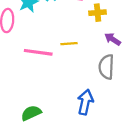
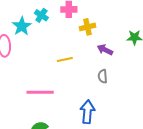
pink line: (38, 52) -> (40, 92), moved
gray semicircle: (106, 67) -> (103, 76), size x0.6

